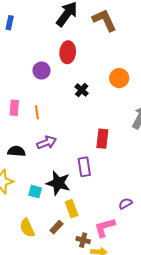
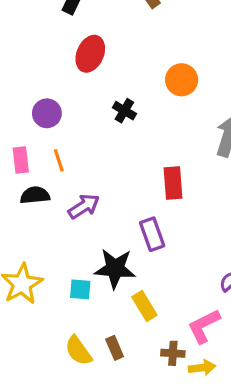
red ellipse: (68, 52) -> (90, 54), turned 30
purple circle: (42, 71) -> (47, 113), moved
black semicircle: (16, 151) -> (35, 195), moved
brown rectangle: (56, 227) -> (115, 348), moved, turned -56

